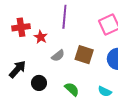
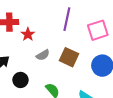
purple line: (64, 17) -> (67, 19), moved

